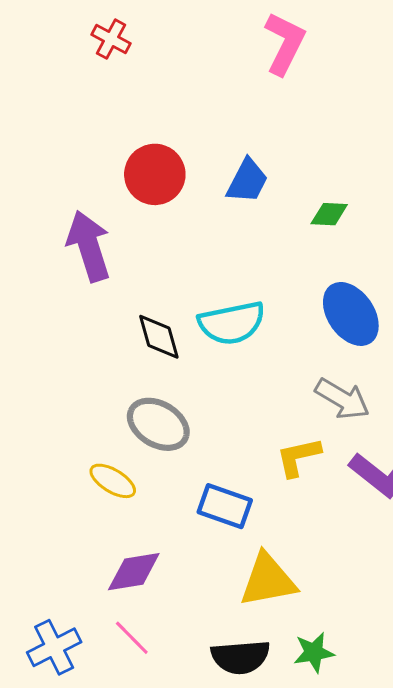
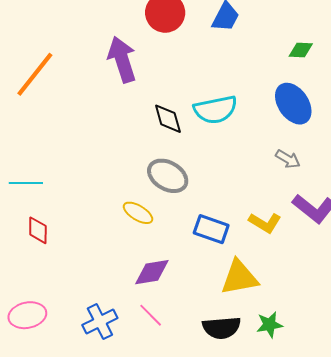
green diamond: (329, 214) -> (301, 50), moved
gray arrow: (342, 399) -> (288, 159), size x0.7
yellow L-shape: (298, 457) -> (265, 223), moved, turned -136

